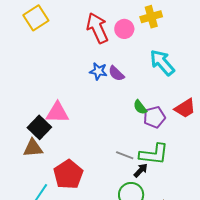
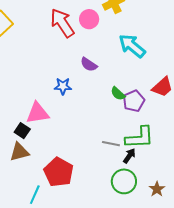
blue star: (98, 71) -> (63, 86), moved
black square: (39, 127) -> (22, 131), size x0.7

